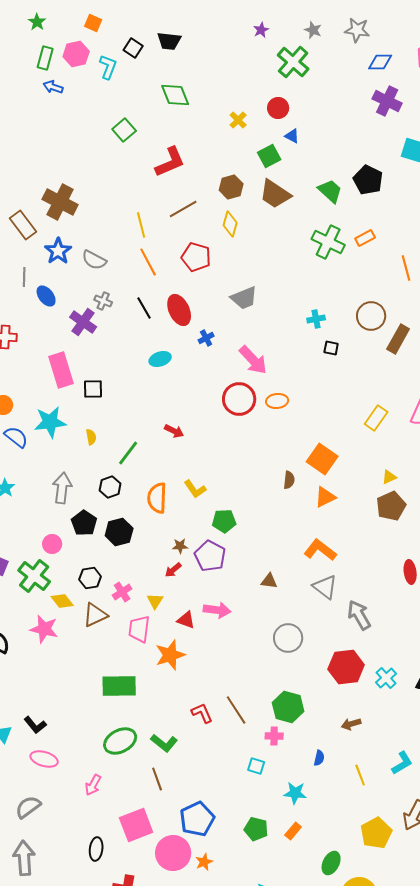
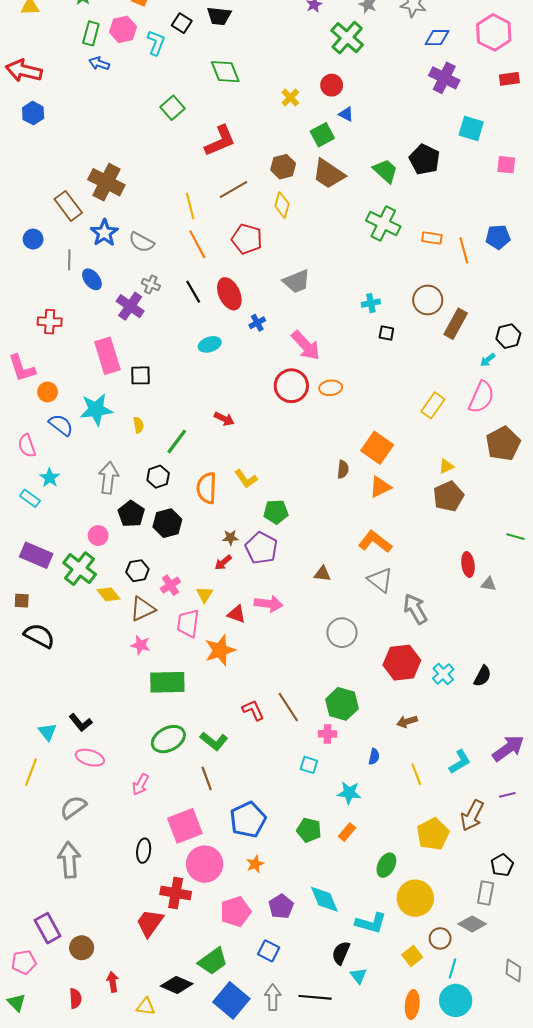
orange rectangle: (365, 238) -> (432, 238), moved, turned 36
pink star: (44, 629) -> (141, 645), moved, size x0.7
pink circle: (173, 853) -> (205, 864), moved

